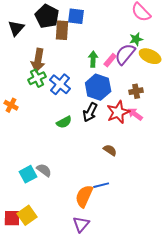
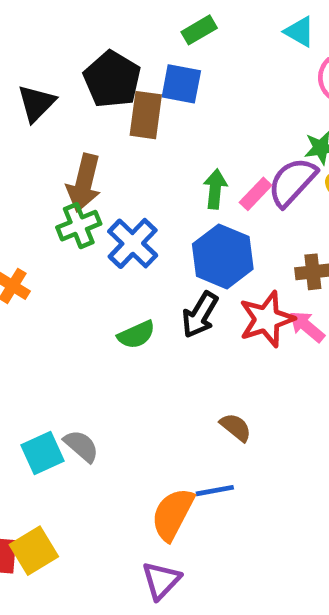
brown semicircle: (110, 150) -> (236, 427), moved

